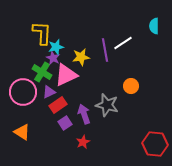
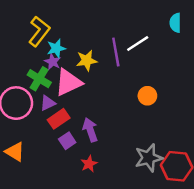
yellow L-shape: (42, 33) -> (39, 31), turned 35
gray star: (107, 105) -> (149, 158), moved, turned -30

